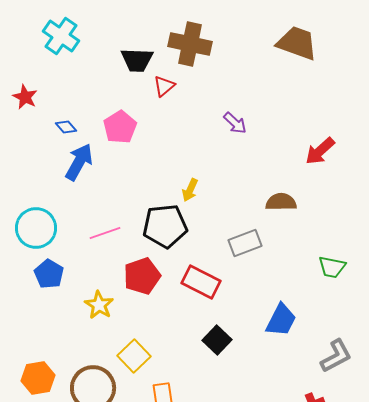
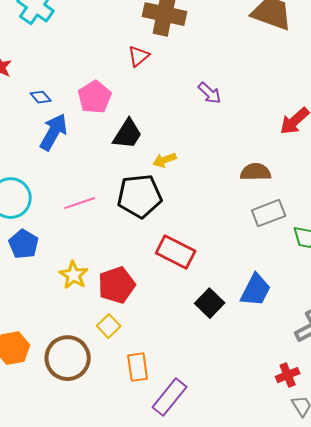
black trapezoid: (137, 60) -> (128, 134), moved, turned -60
yellow arrow: (190, 190) -> (165, 160), turned 45
gray rectangle: (245, 243) -> (269, 213), moved
red pentagon: (142, 276) -> (117, 285), moved
black square: (217, 340) -> (210, 303), moved
yellow square: (134, 356) -> (109, 326), size x0.7

